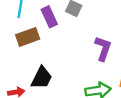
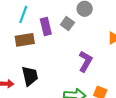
black trapezoid: (42, 78) -> (30, 76), turned -50

